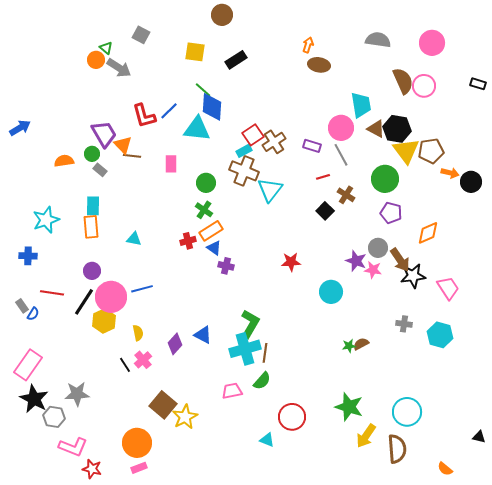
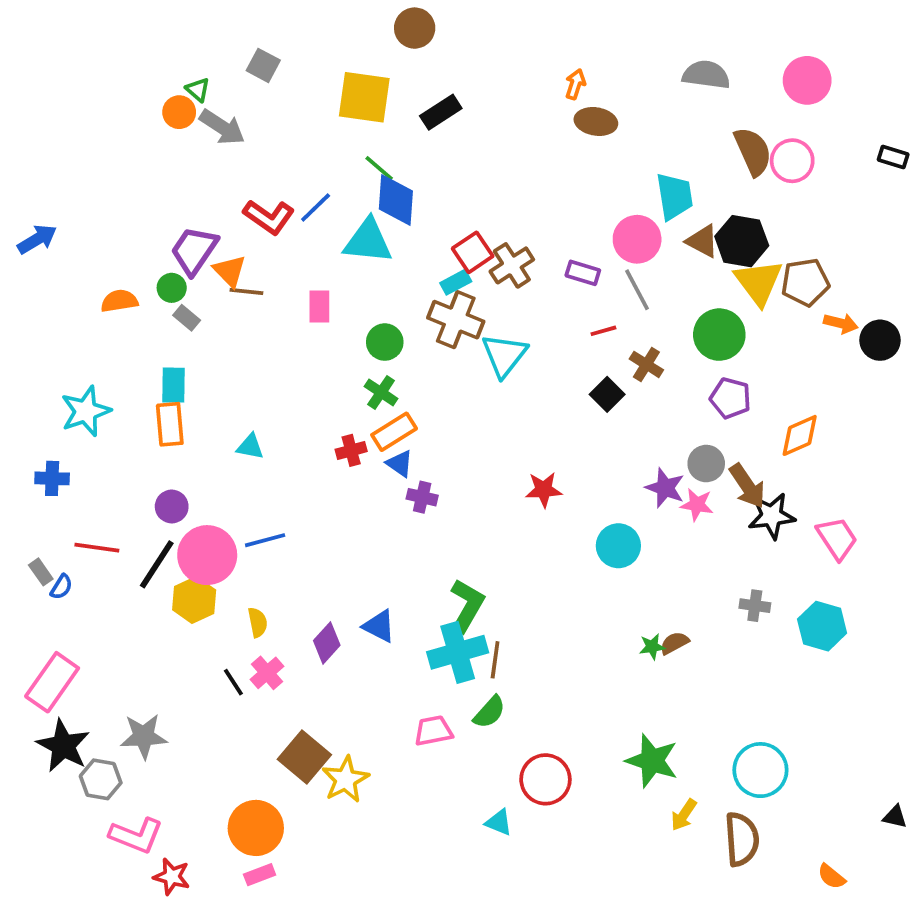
yellow square: (195, 52) -> (364, 97), size x1.4
red L-shape: (144, 116) -> (269, 217), turned -40
purple trapezoid: (104, 134) -> (194, 250), turned -116
yellow arrow: (366, 436) -> (684, 815), size x0.7

